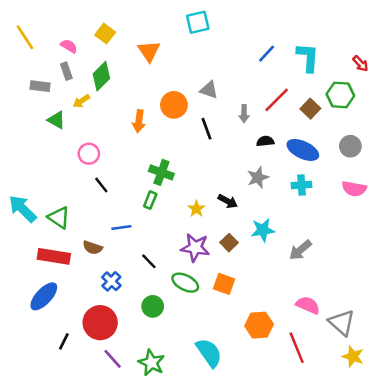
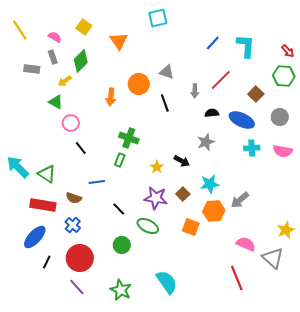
green hexagon: (340, 95) -> (284, 76), moved
brown square: (310, 109) -> (256, 94), moved
green triangle: (56, 120) -> (56, 102), moved
cyan cross: (302, 185) -> (252, 148), moved
blue cross: (111, 281) -> (73, 225), moved
orange square: (224, 284) -> (191, 227), moved
orange hexagon: (259, 325) -> (214, 211), moved
black line: (64, 341) -> (47, 262), moved
yellow star: (353, 356) -> (286, 230), moved, turned 30
purple line: (113, 359) -> (77, 287), moved

